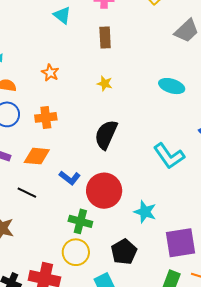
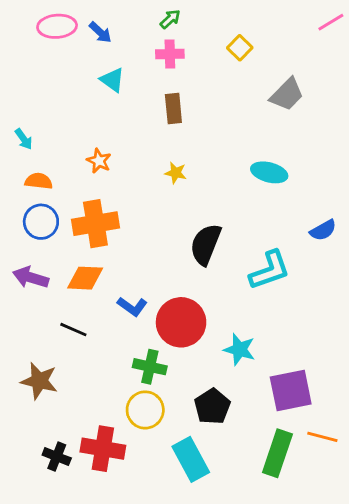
orange cross: (46, 117) -> (95, 224), size x1.5
black semicircle: (106, 135) -> (206, 244), moved
cyan L-shape: (169, 156) -> (270, 270), turned -72

